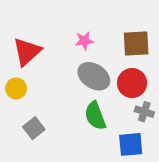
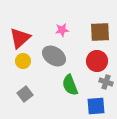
gray ellipse: (94, 76) -> (54, 56), moved
yellow circle: (16, 89) -> (23, 61), moved

